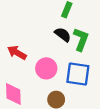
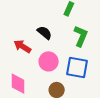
black semicircle: (63, 35) -> (44, 33), moved

